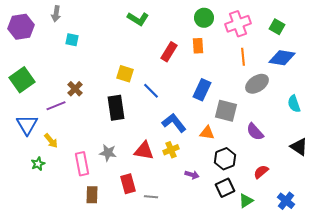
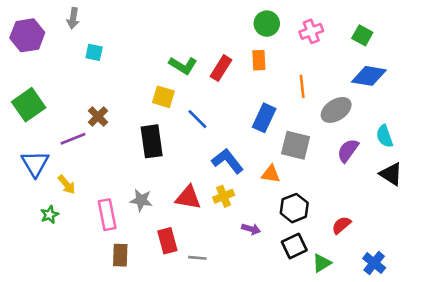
green L-shape: (138, 19) -> (183, 65), moved
pink cross: (238, 24) -> (311, 31), size x0.7
orange line: (243, 57) -> (302, 86), moved
purple semicircle: (255, 132) -> (348, 150), moved, turned 78
black triangle: (299, 147) -> (391, 174), moved

